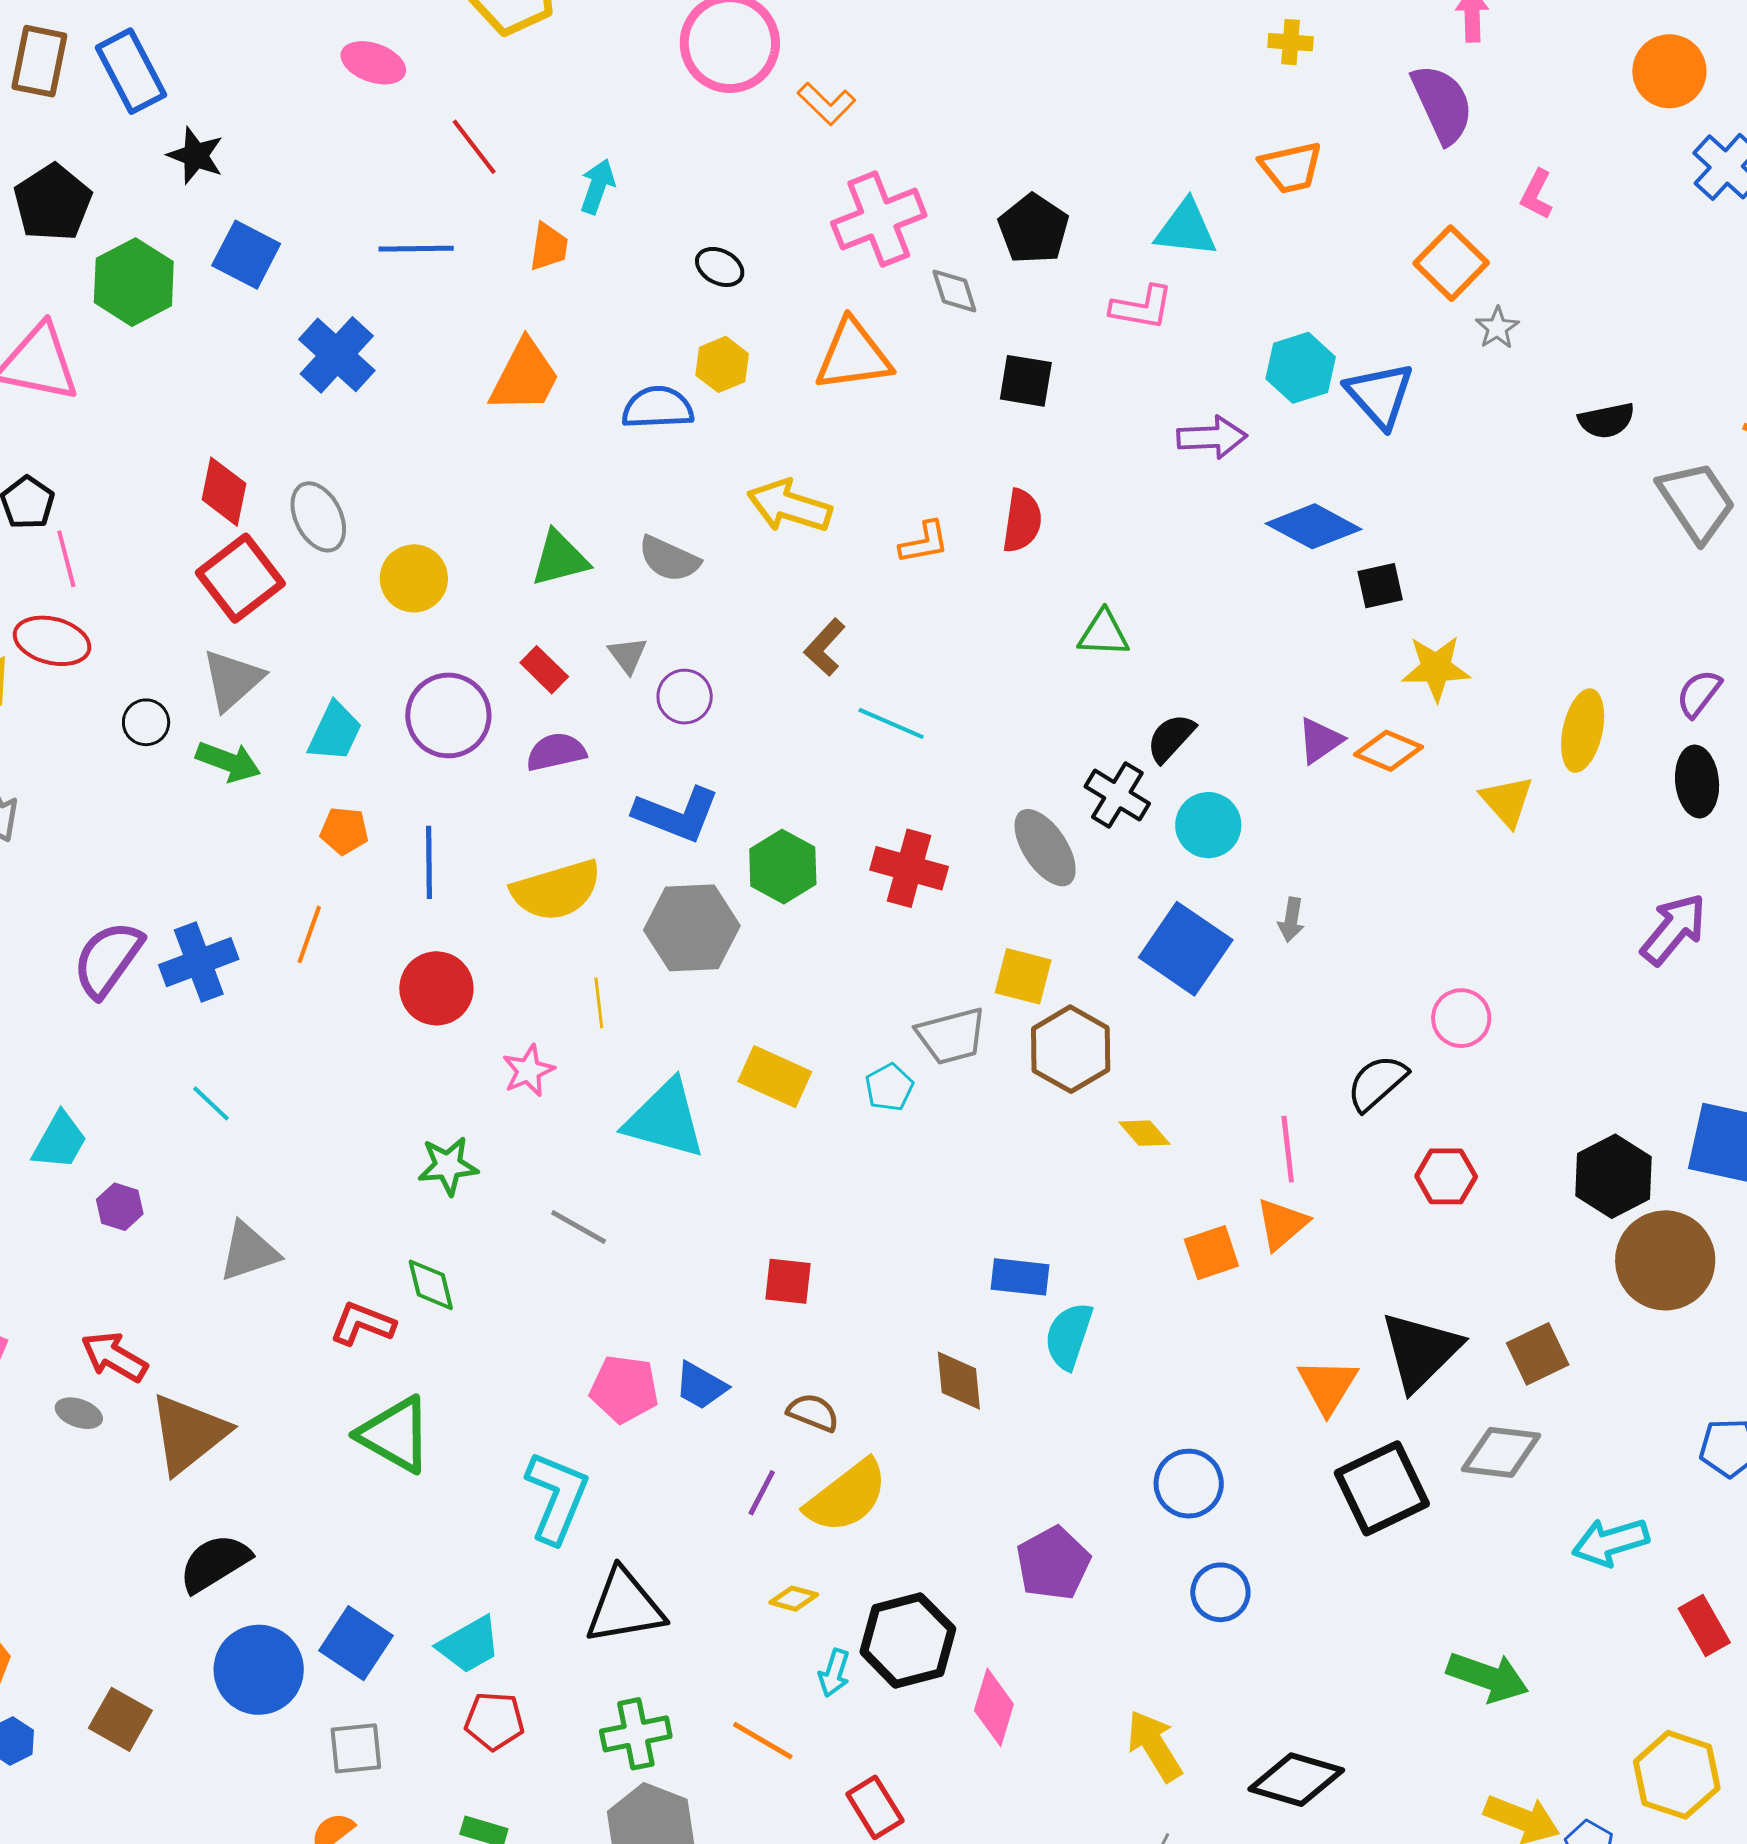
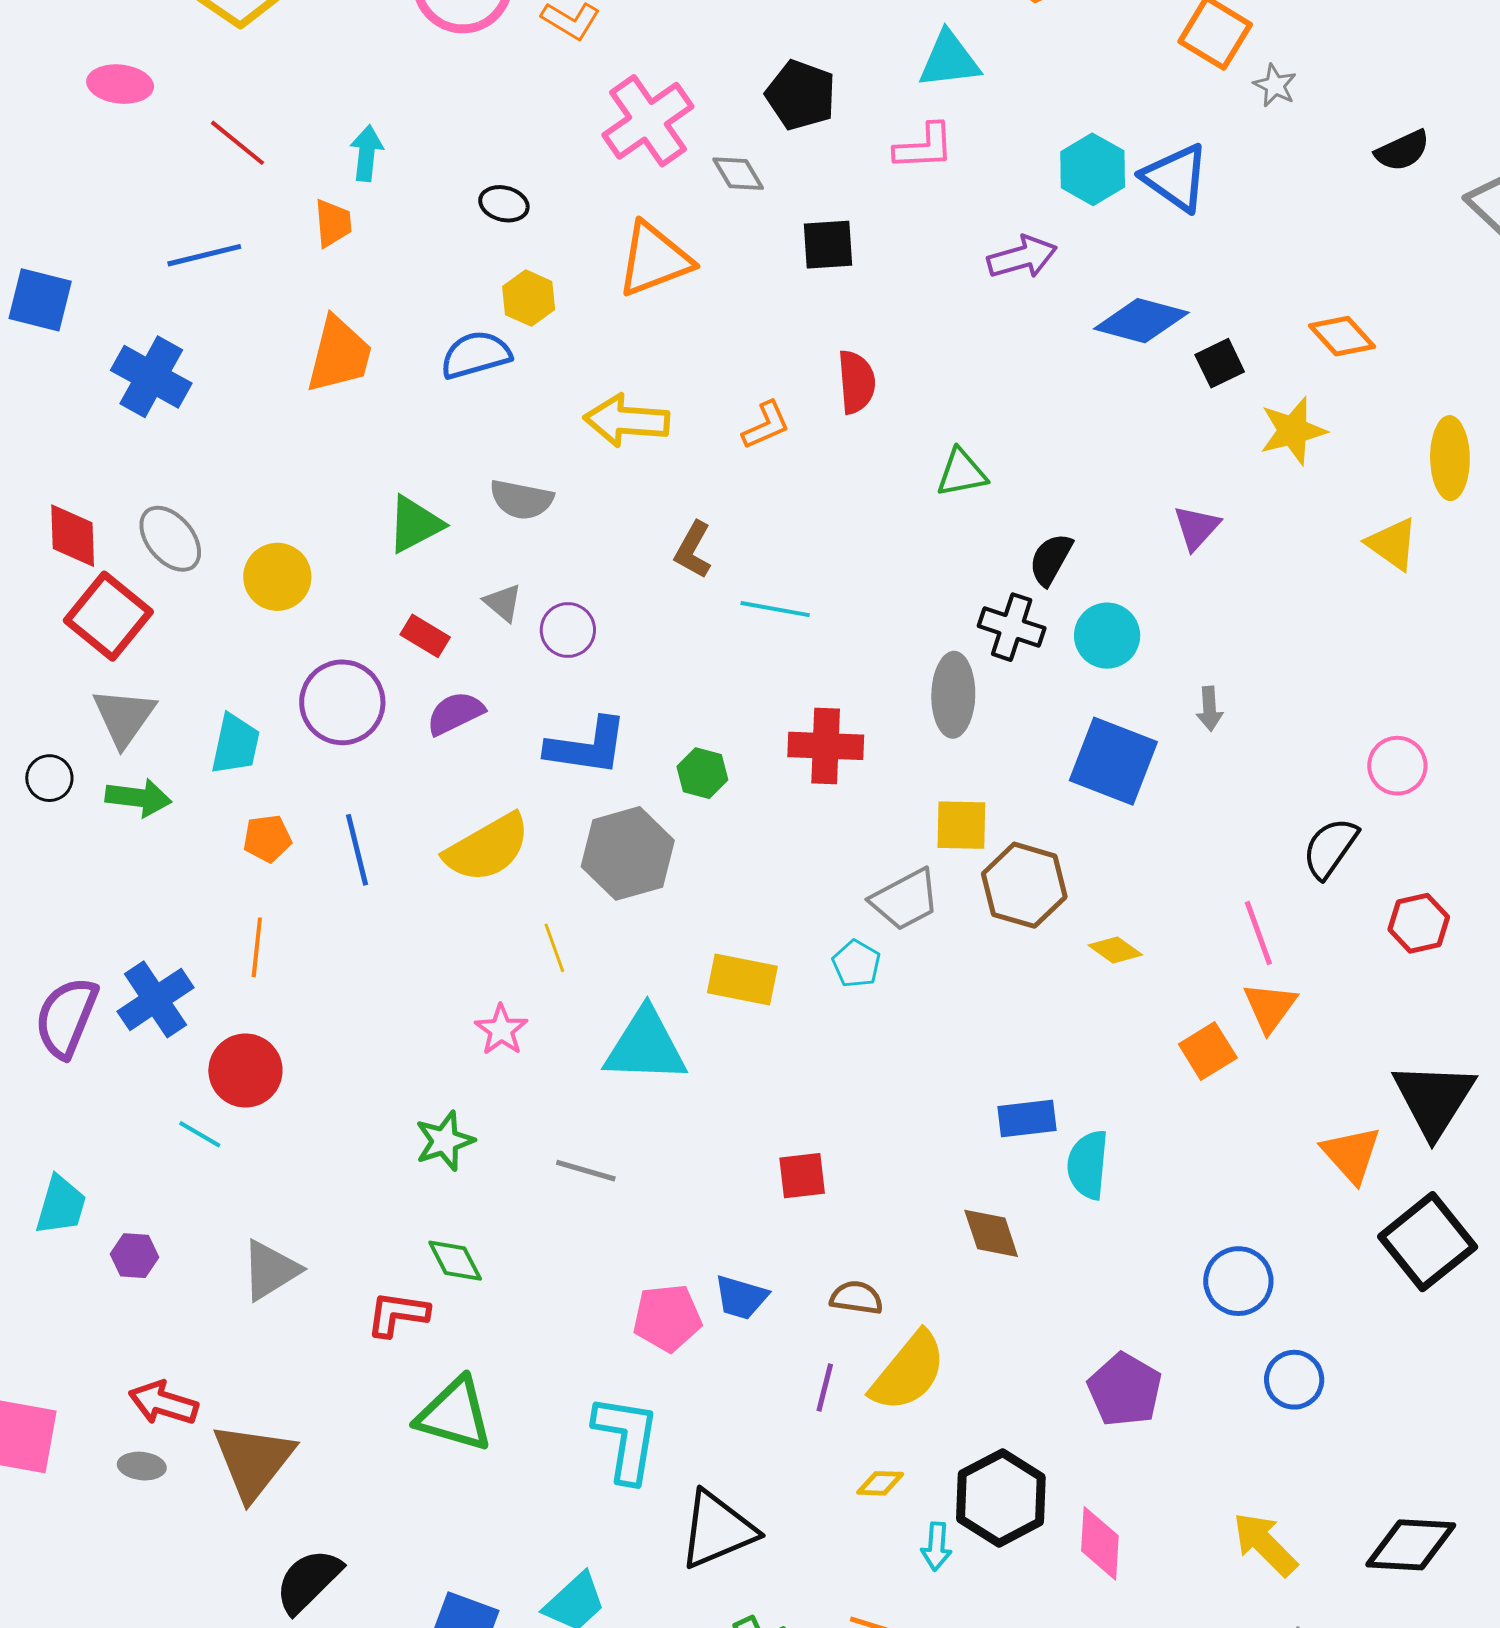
orange diamond: (1388, 751) -> (1342, 336), moved, turned 38
gray ellipse: (1045, 848) -> (953, 695), turned 48
green hexagon: (783, 867) -> (702, 773), size x0.7
red circle: (436, 988) -> (245, 1071), moved

